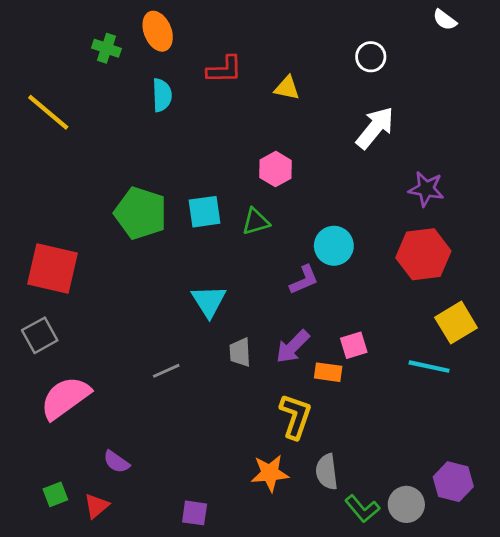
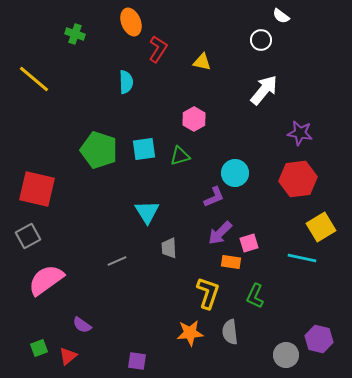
white semicircle: (445, 20) -> (281, 16), moved
orange ellipse: (158, 31) -> (131, 22), moved
red L-shape: (224, 70) -> (158, 49), turned -56
cyan semicircle: (162, 95) -> (126, 82), moved
purple arrow: (293, 347) -> (220, 233), moved
green L-shape: (362, 509) -> (255, 296), moved, turned 65

